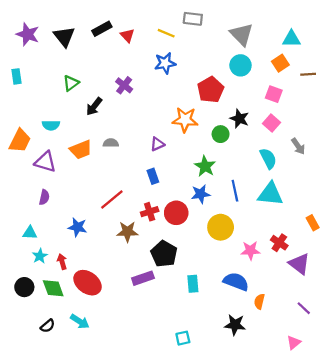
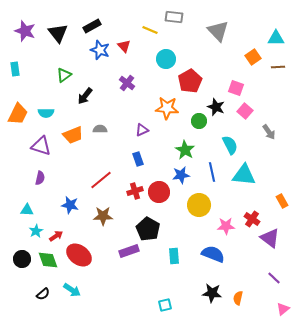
red triangle: (127, 35) -> (124, 46), moved
cyan triangle: (291, 39) -> (276, 38), moved
blue star: (165, 63) -> (100, 50), moved, turned 30
cyan circle: (240, 65) -> (166, 59), moved
purple cross: (124, 85) -> (127, 83), moved
pink square: (274, 94) -> (236, 88), moved
orange trapezoid: (20, 141) -> (18, 114), moved
cyan semicircle: (268, 158) -> (230, 145), moved
brown star: (127, 232) -> (103, 216), moved
red arrow: (62, 262) -> (56, 236), turned 72
orange semicircle: (259, 302) -> (238, 298), moved
pink triangle: (294, 343) -> (283, 309), moved

